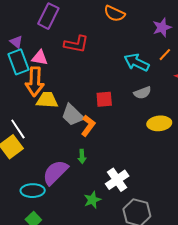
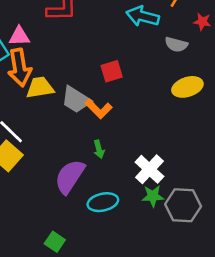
gray semicircle: (142, 93) -> (176, 44), moved, turned 48
orange L-shape: (88, 126) -> (98, 109), turned 110
cyan ellipse: (33, 191) -> (103, 202), moved
green star: (92, 200) -> (153, 196), moved, turned 30

